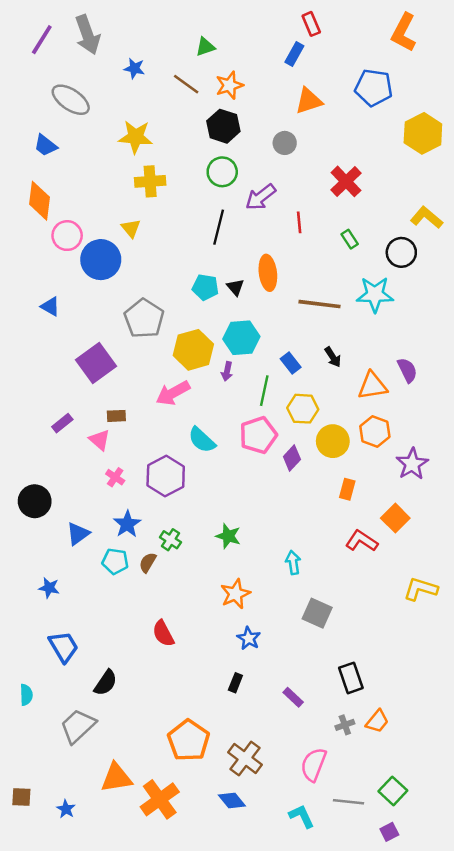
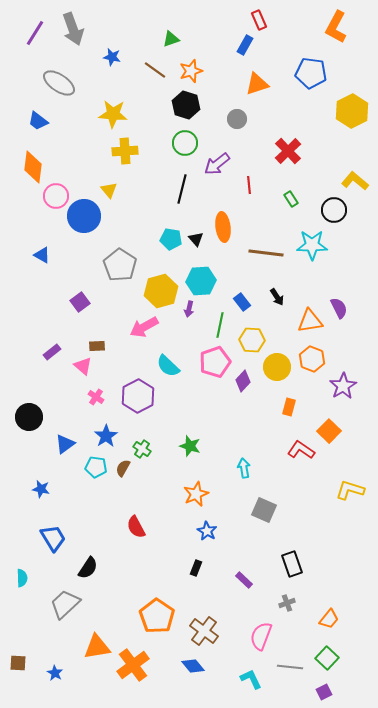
purple square: (96, 363) -> (80, 302), size x0.6
orange trapezoid: (377, 721) -> (329, 619), moved

